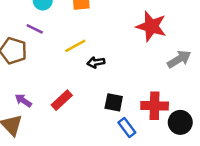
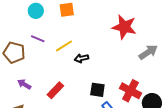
purple line: (35, 29) -> (38, 39), moved
purple arrow: (23, 100) -> (24, 84), moved
red cross: (155, 106) -> (130, 91), turned 30

